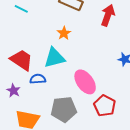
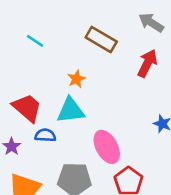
orange star: (64, 33) -> (76, 79), moved

